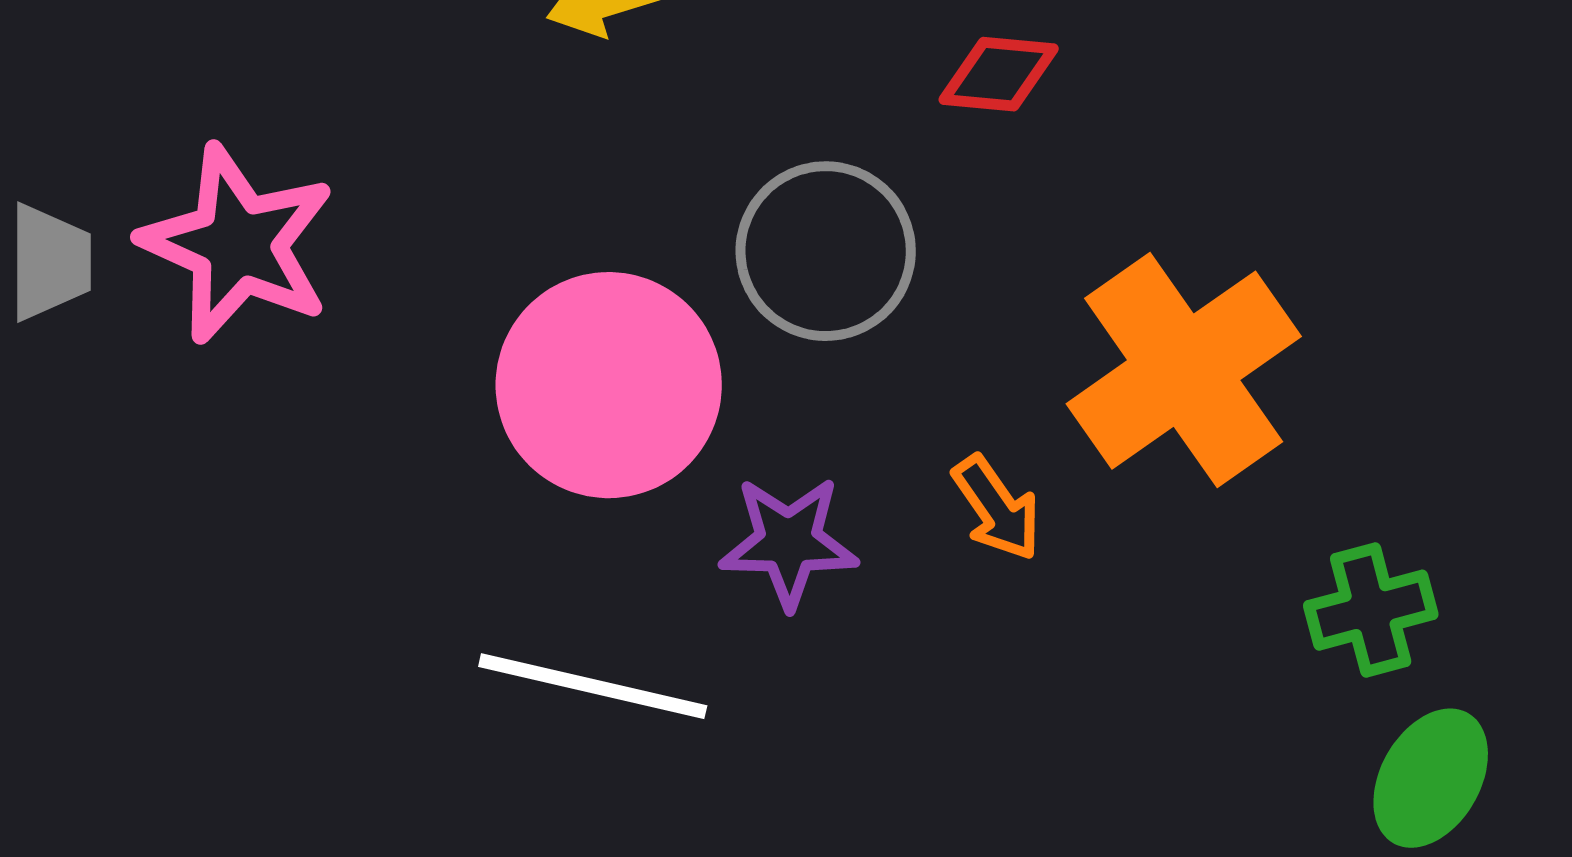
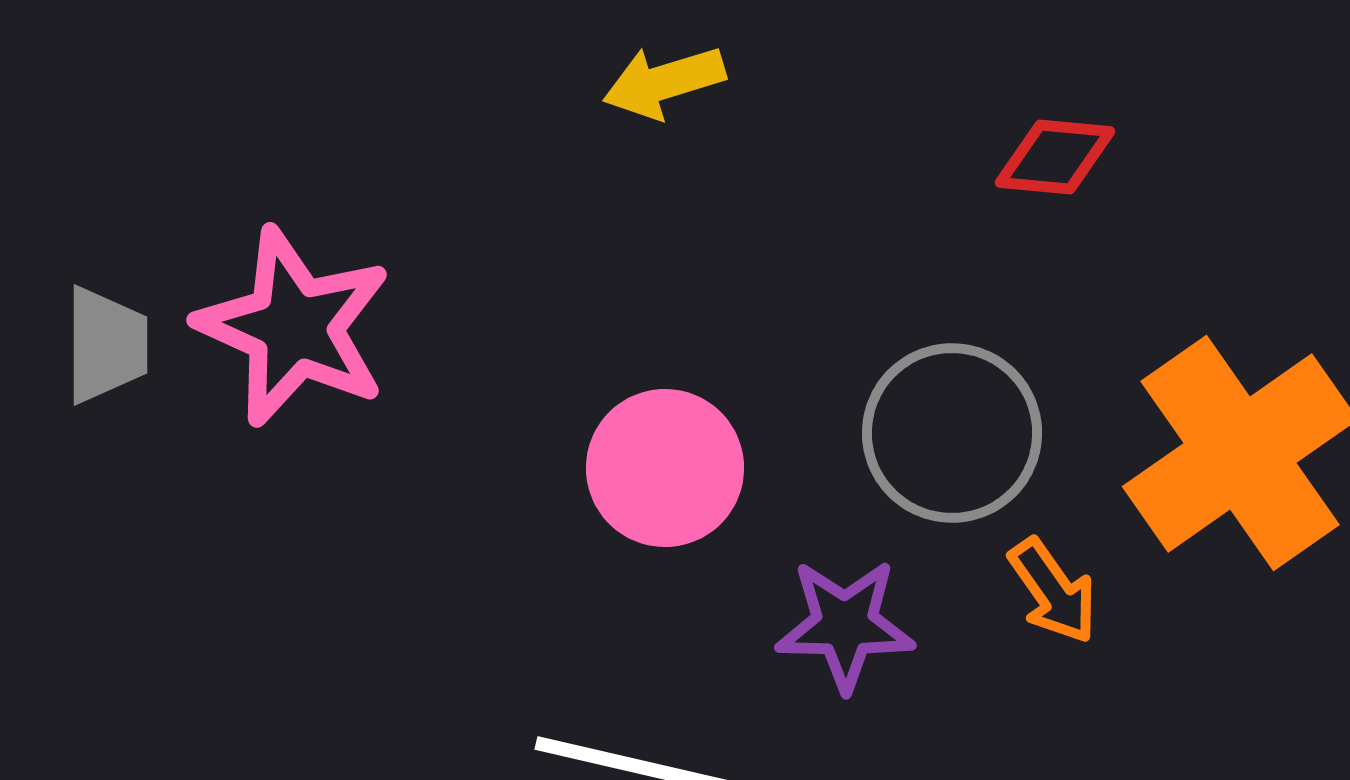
gray circle: (826, 251) -> (952, 433), moved
pink circle: (609, 385) -> (665, 468), size x0.7

